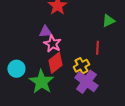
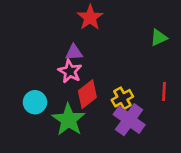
pink star: (52, 44) -> (70, 71), moved
red line: (97, 48) -> (164, 91), moved

